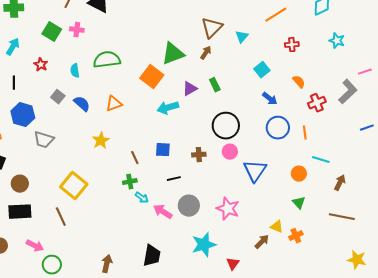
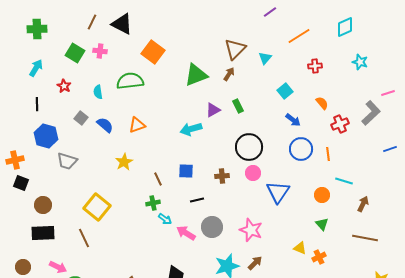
orange square: (152, 77) -> (153, 52), moved
brown arrow: (262, 242) -> (255, 263), moved

